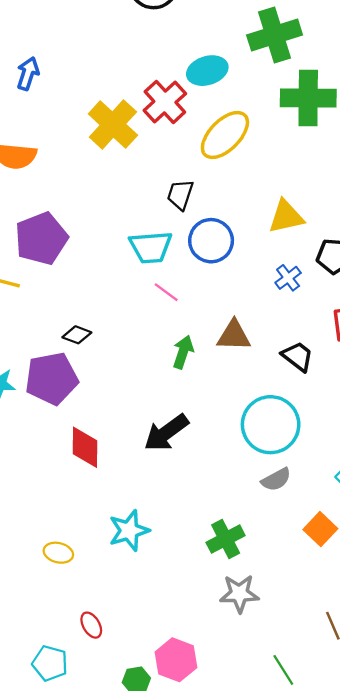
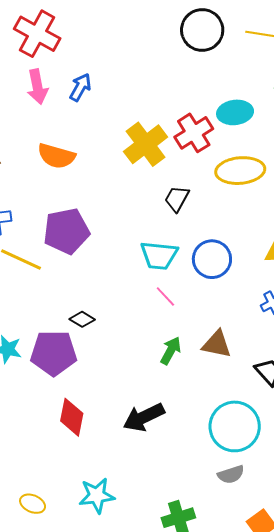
yellow ellipse: (225, 135) -> (240, 171), turned 30
black trapezoid: (180, 195) -> (177, 199), moved

